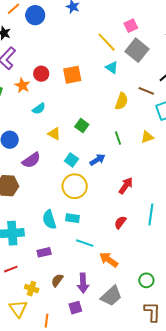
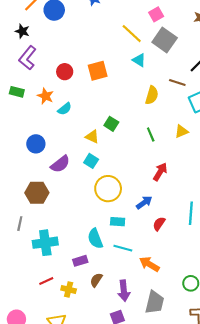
orange star: (22, 85) -> (46, 96), moved
yellow triangle: (54, 134) -> (92, 137), moved
cyan square: (71, 160) -> (91, 161), moved
blue arrow: (97, 160) -> (144, 202), moved
red arrow: (126, 186) -> (160, 172), moved
cyan rectangle: (72, 218) -> (118, 222), moved
cyan semicircle: (49, 220) -> (95, 239), moved
brown semicircle: (57, 280) -> (96, 280), moved
yellow cross: (32, 289) -> (69, 289), moved
gray trapezoid: (111, 296) -> (155, 302), turned -30

